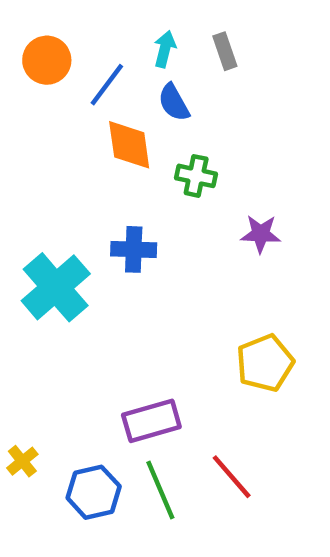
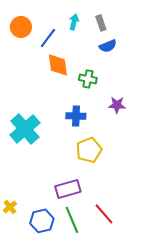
blue semicircle: (174, 102) -> (108, 46), moved, turned -84
blue cross: (134, 249) -> (76, 116), moved
yellow pentagon: (265, 363) -> (89, 150), moved

